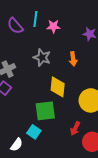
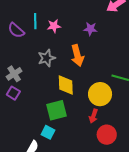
gray star: (42, 57) -> (47, 58), turned -30
orange arrow: (73, 59) -> (77, 55), size x1.5
red arrow: (75, 128) -> (93, 116), moved

